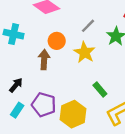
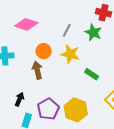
green rectangle: (100, 89) -> (92, 74), moved
purple pentagon: (44, 105) -> (48, 109), turned -30

